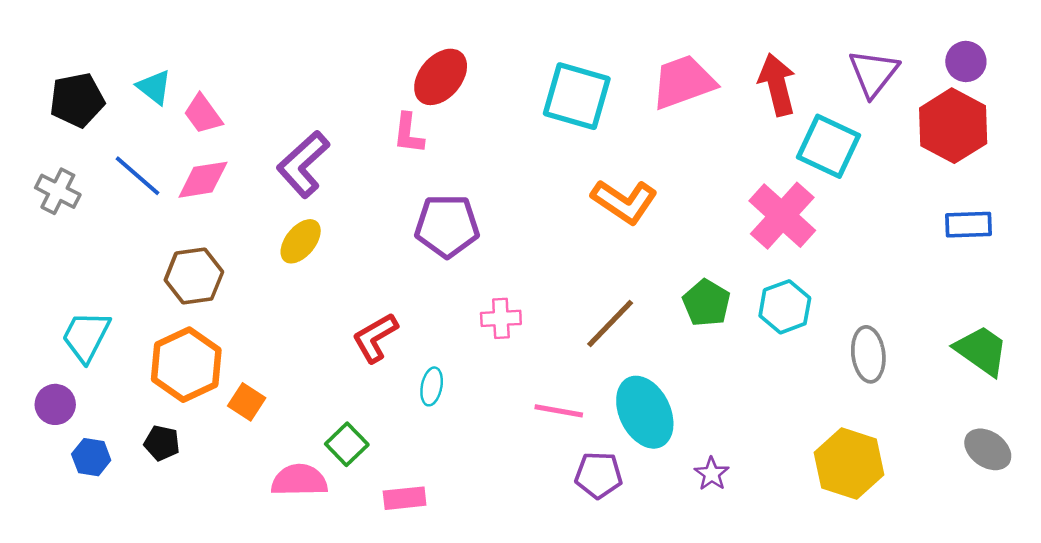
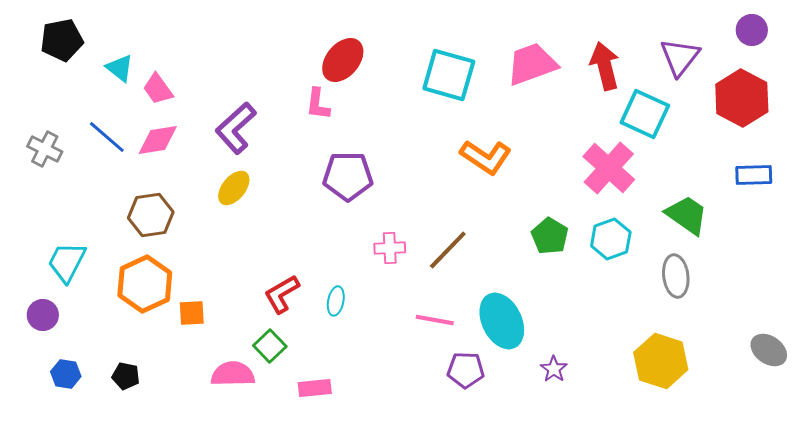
purple circle: (966, 61) -> (752, 30), moved
black pentagon: (77, 100) -> (62, 40), moved
brown line: (610, 324) -> (448, 250), moved
red L-shape: (375, 338) -> (282, 294), moved
green trapezoid: (981, 350) -> (687, 215), moved
orange square: (247, 402) -> (192, 313), turned -36
black pentagon: (162, 443) -> (126, 376), moved
blue hexagon: (91, 457) -> (66, 374), moved

